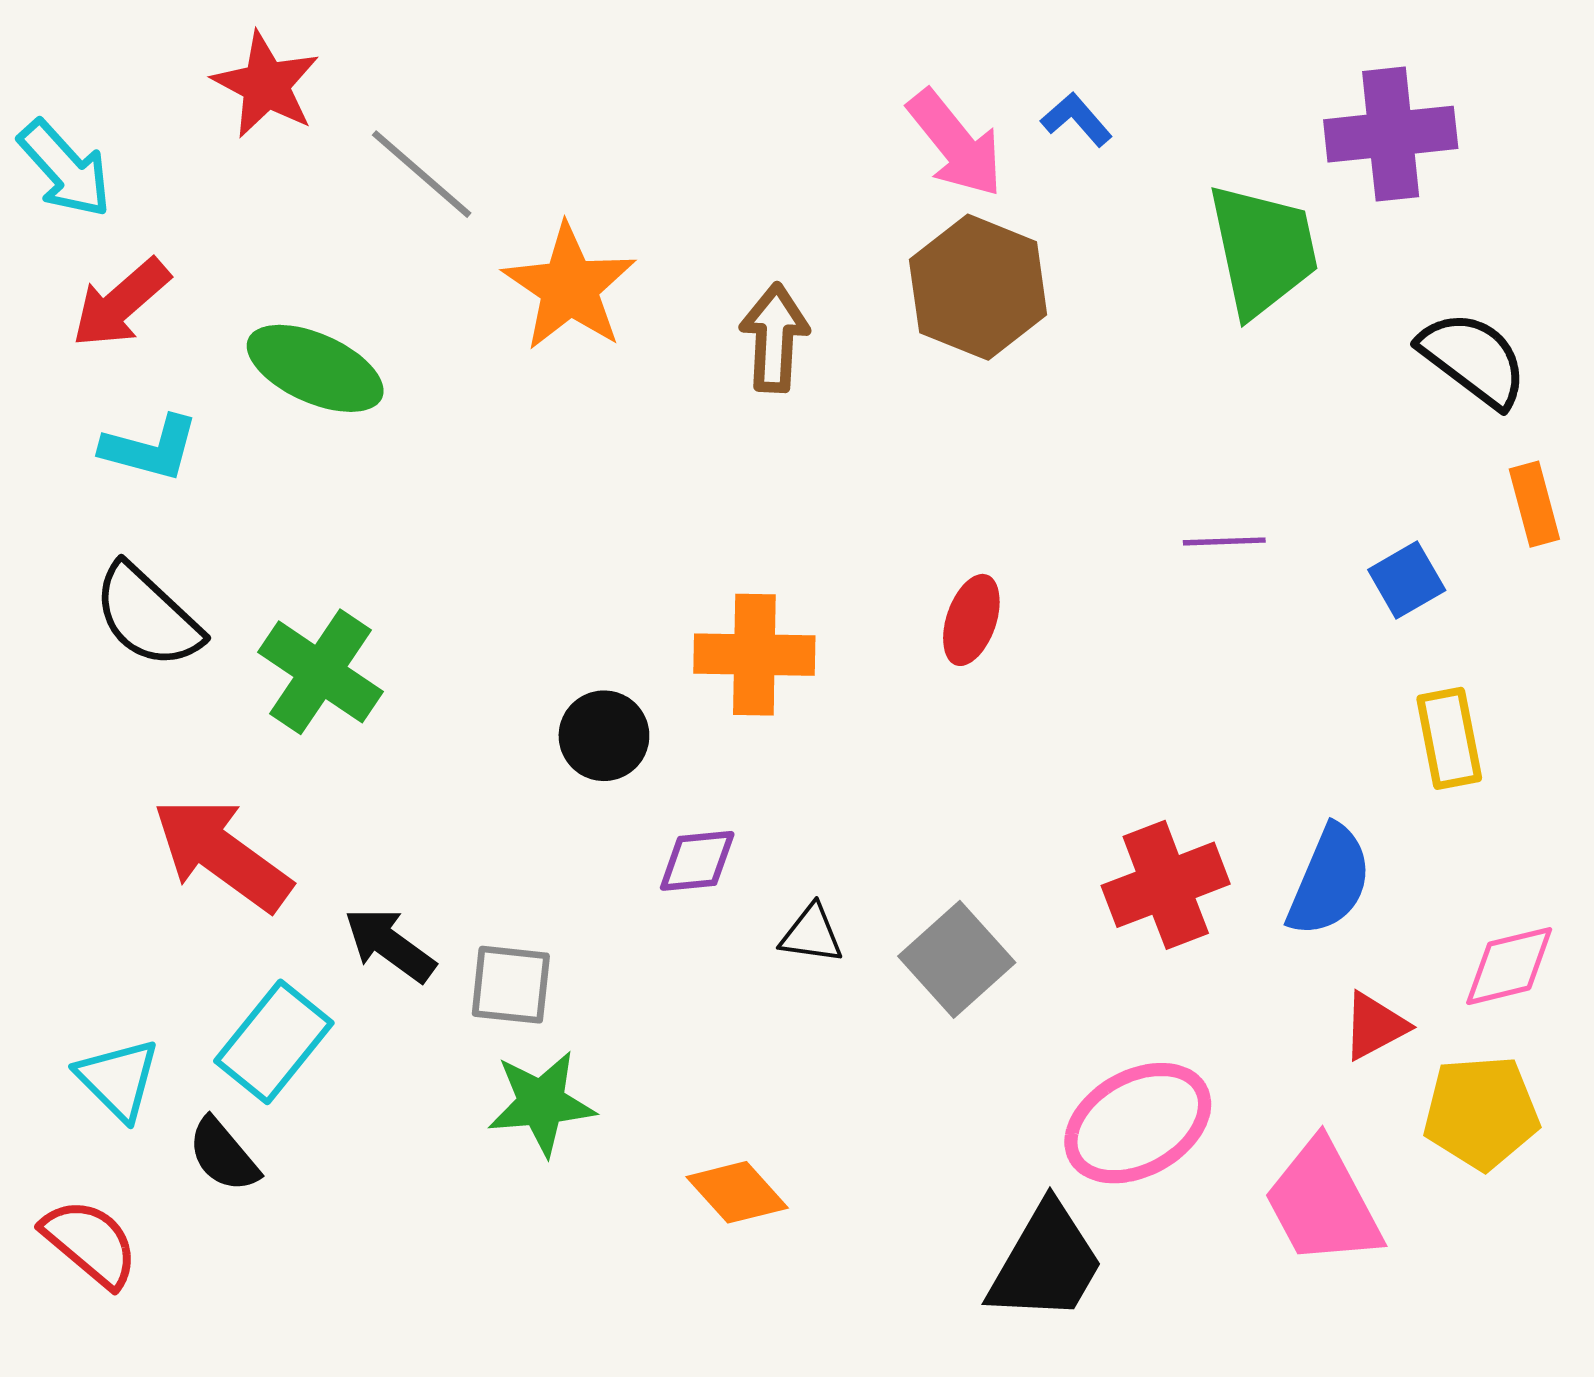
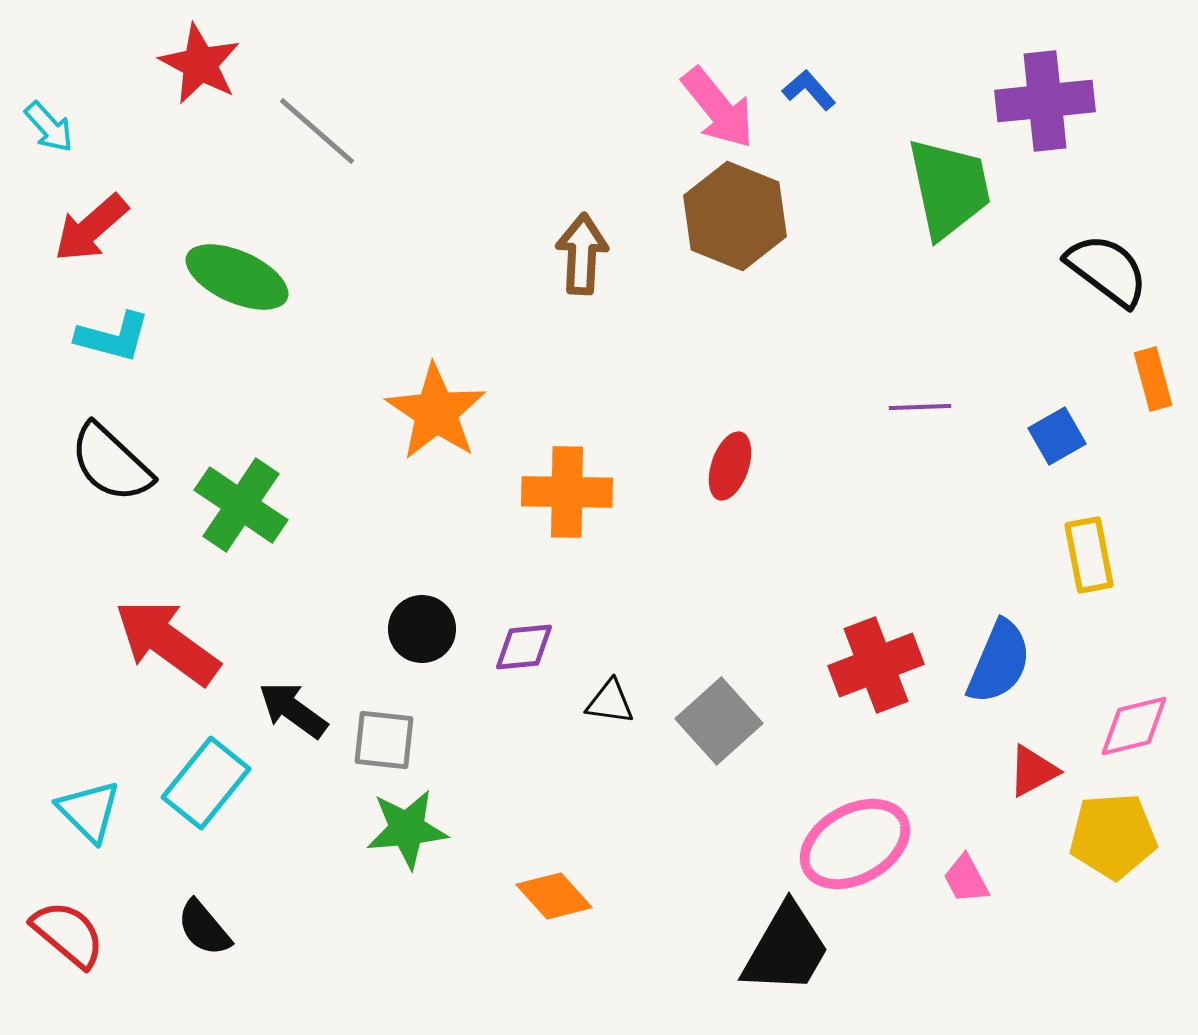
cyan arrow: (65, 169) -> (49, 127), size x0.7
orange star: (569, 287) -> (436, 412), moved
black circle: (604, 736) -> (422, 629), moved
black semicircle: (223, 1155) -> (204, 928), moved
pink trapezoid: (1323, 1203) -> (966, 879), moved, size x0.5

